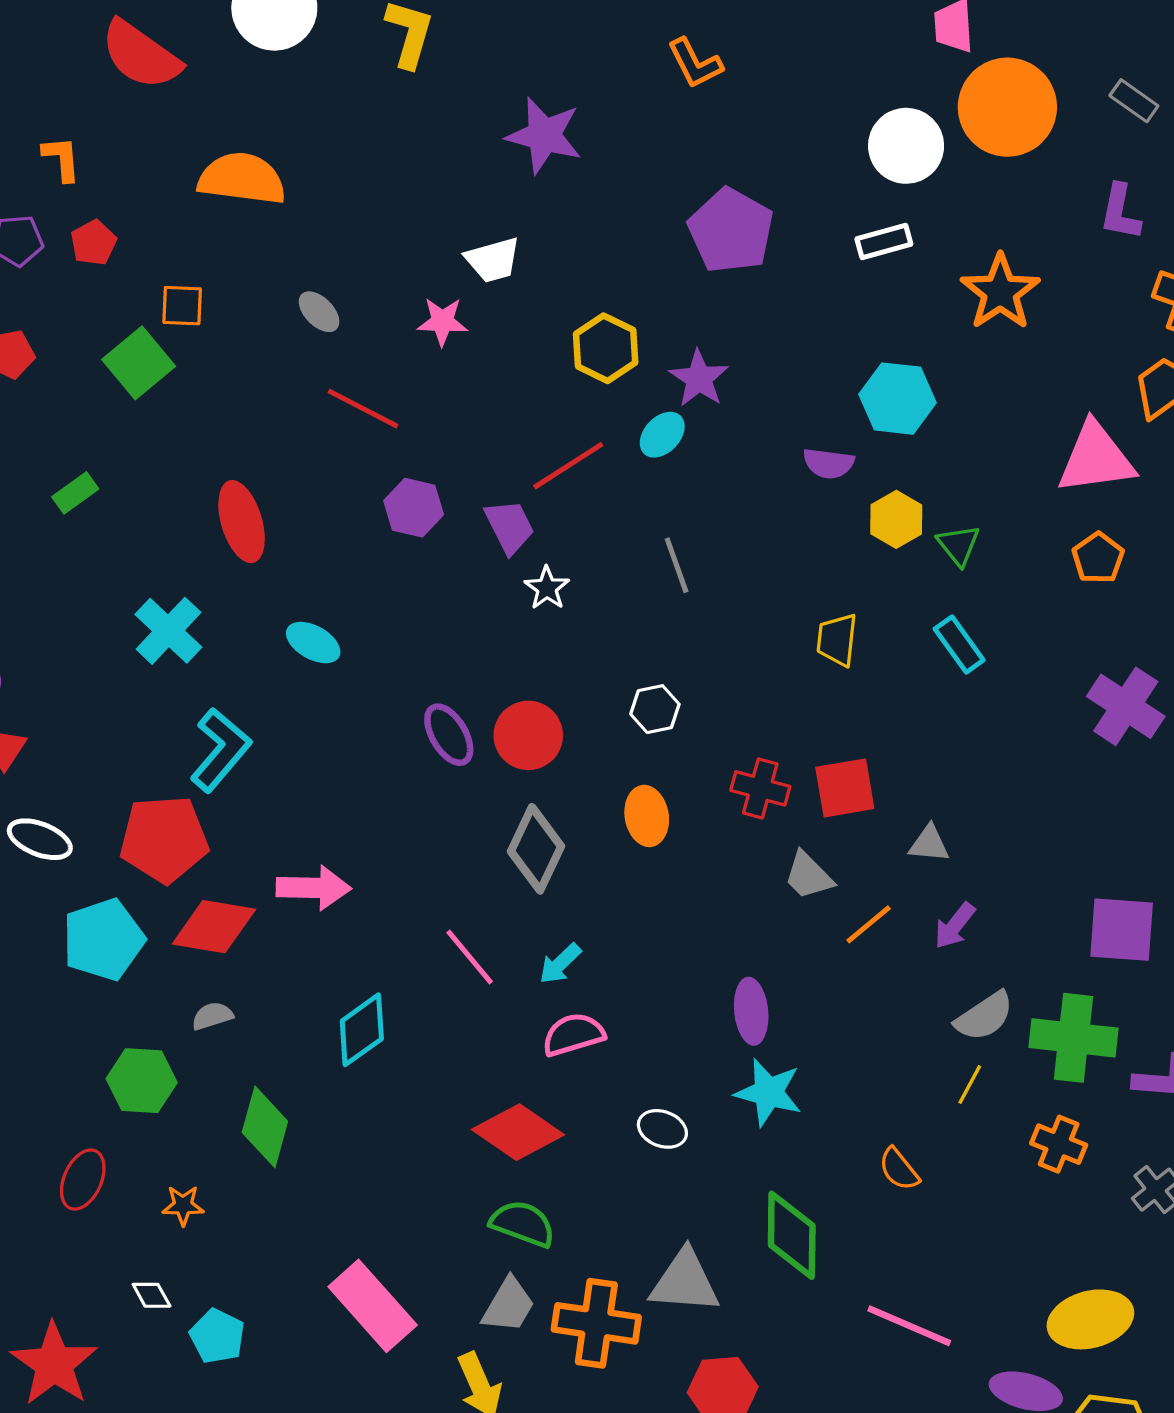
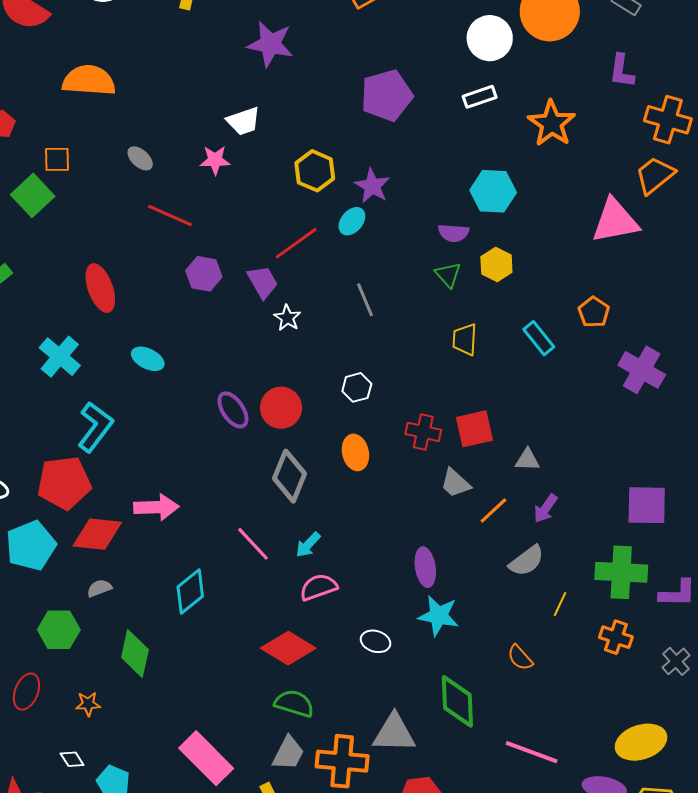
purple pentagon: (731, 231) -> (387, 95), turned 30
green triangle: (958, 545) -> (448, 275), moved
orange pentagon: (1098, 558) -> (594, 312), moved
gray semicircle: (984, 1016) -> (527, 561), moved

